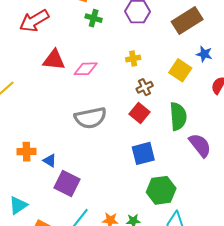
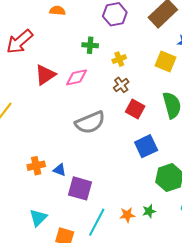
green cross: (94, 18) -> (90, 45), moved
red triangle: (54, 60) -> (45, 75), turned -30
brown cross: (145, 87) -> (121, 85), moved

